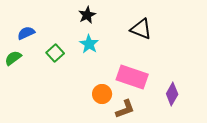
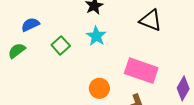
orange circle: (102, 94) -> (99, 88), moved

